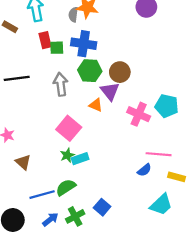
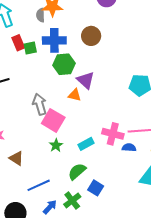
brown circle: (120, 72) -> (91, 36), moved
gray arrow: (61, 84) -> (40, 104), moved
pink cross: (139, 114) -> (113, 134), moved
cyan rectangle: (80, 159) -> (86, 144), moved
blue semicircle: (144, 170) -> (129, 148), turned -128
green semicircle: (66, 187) -> (77, 172), moved

